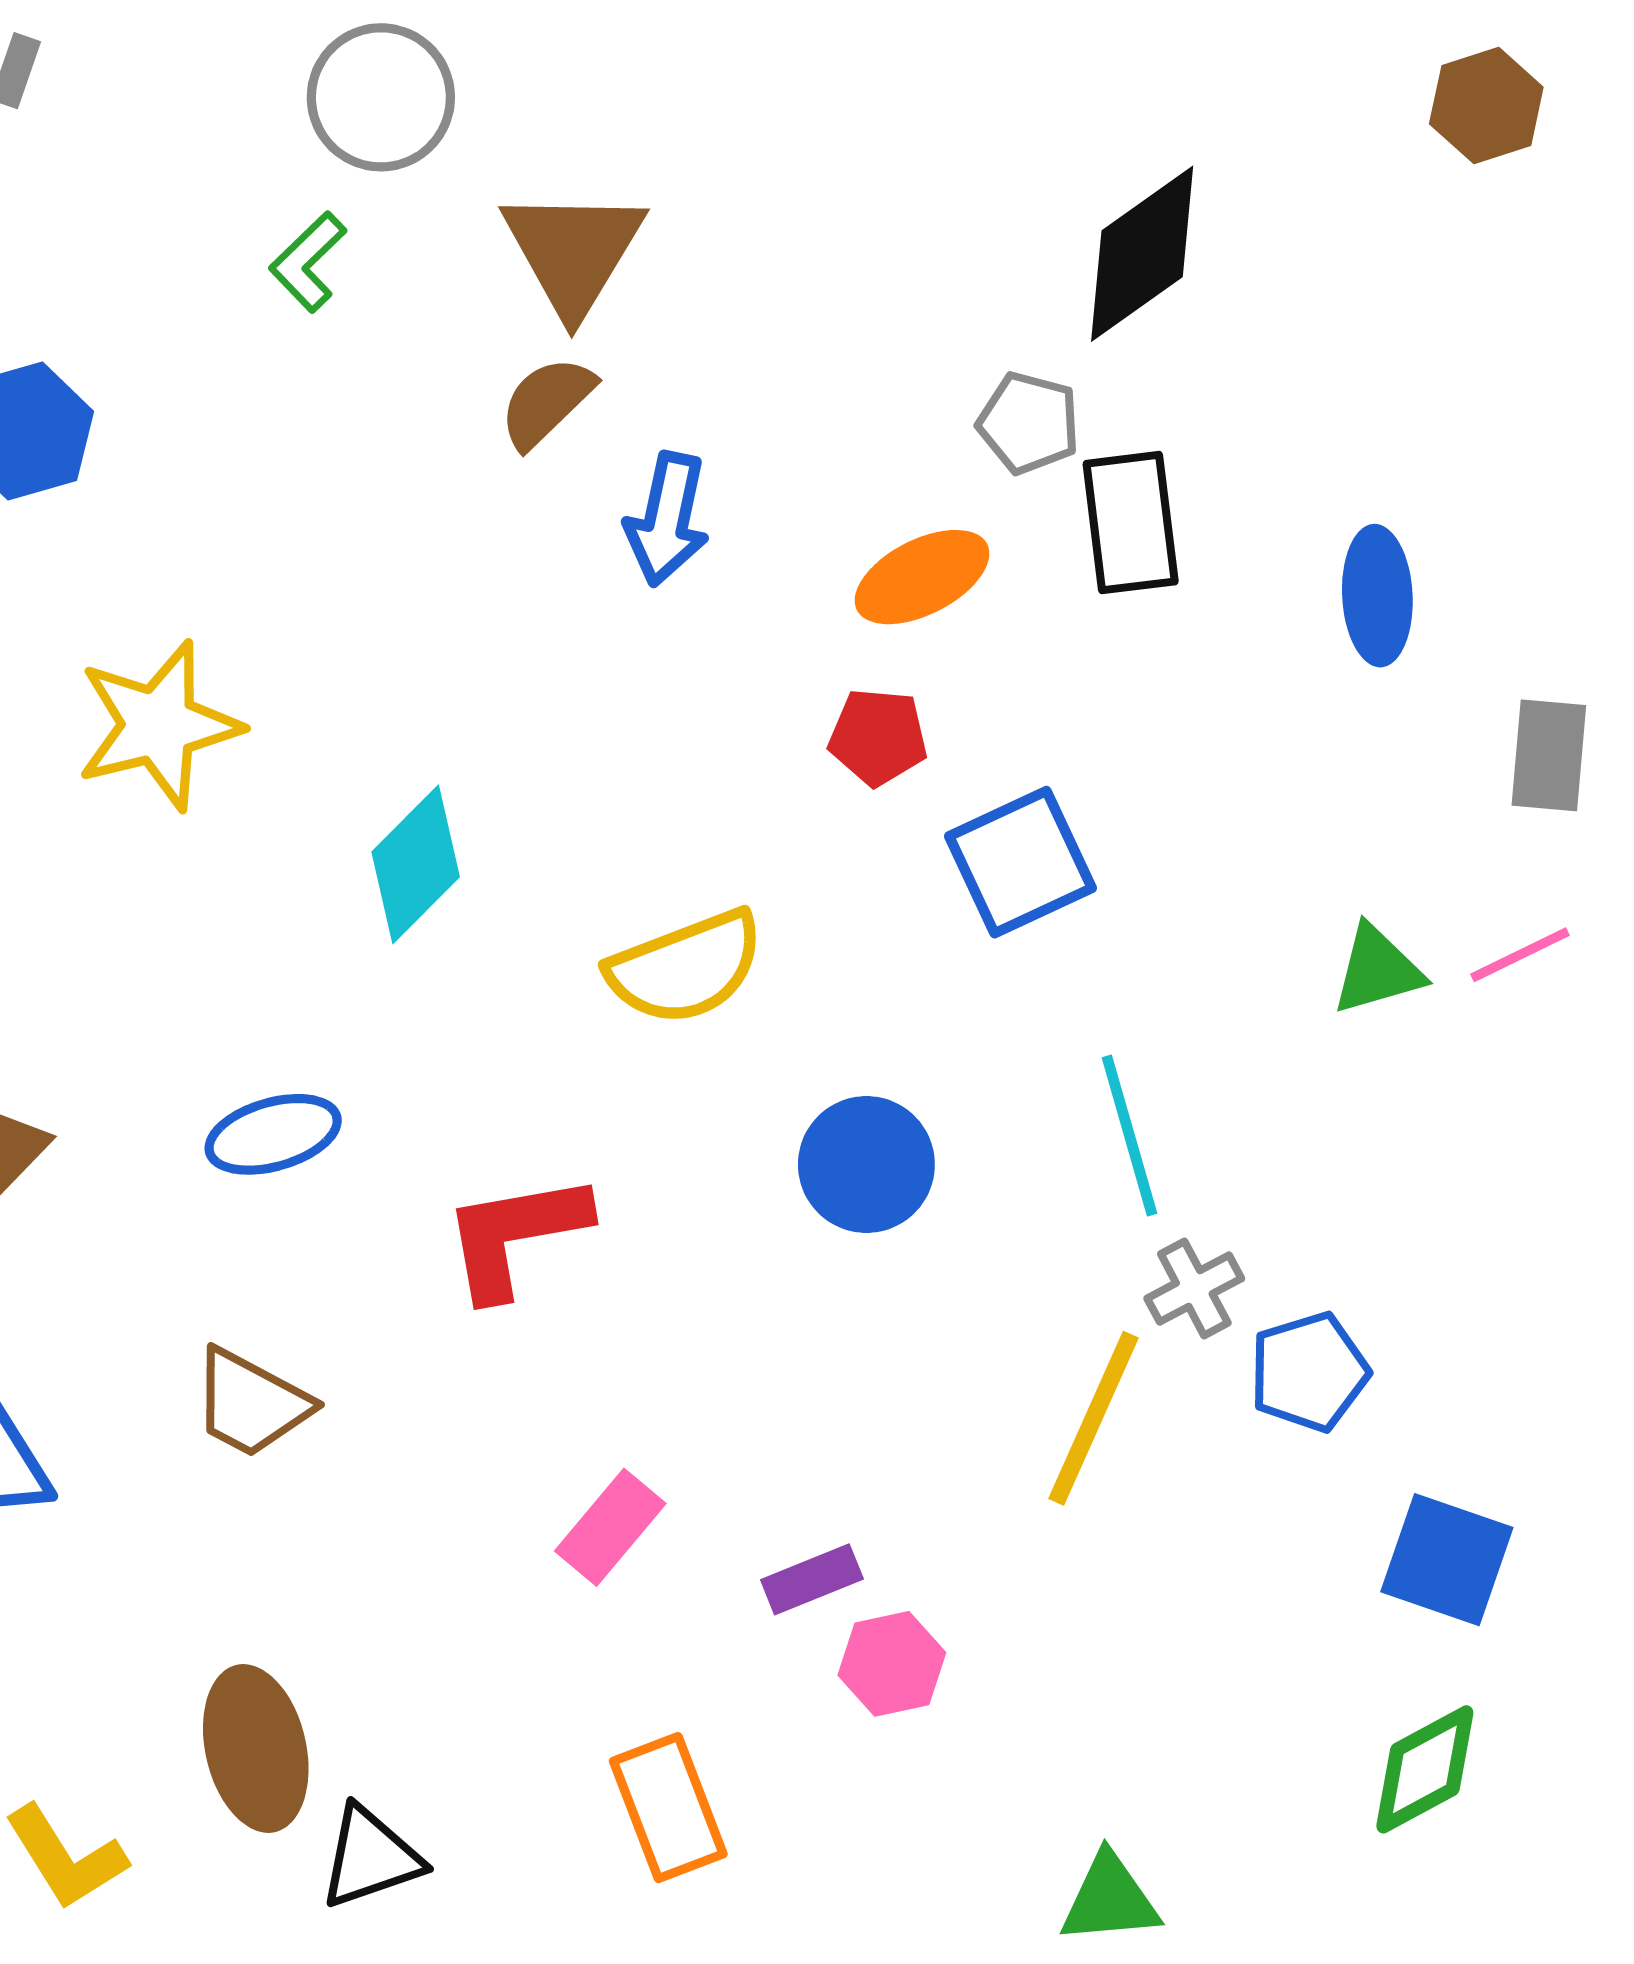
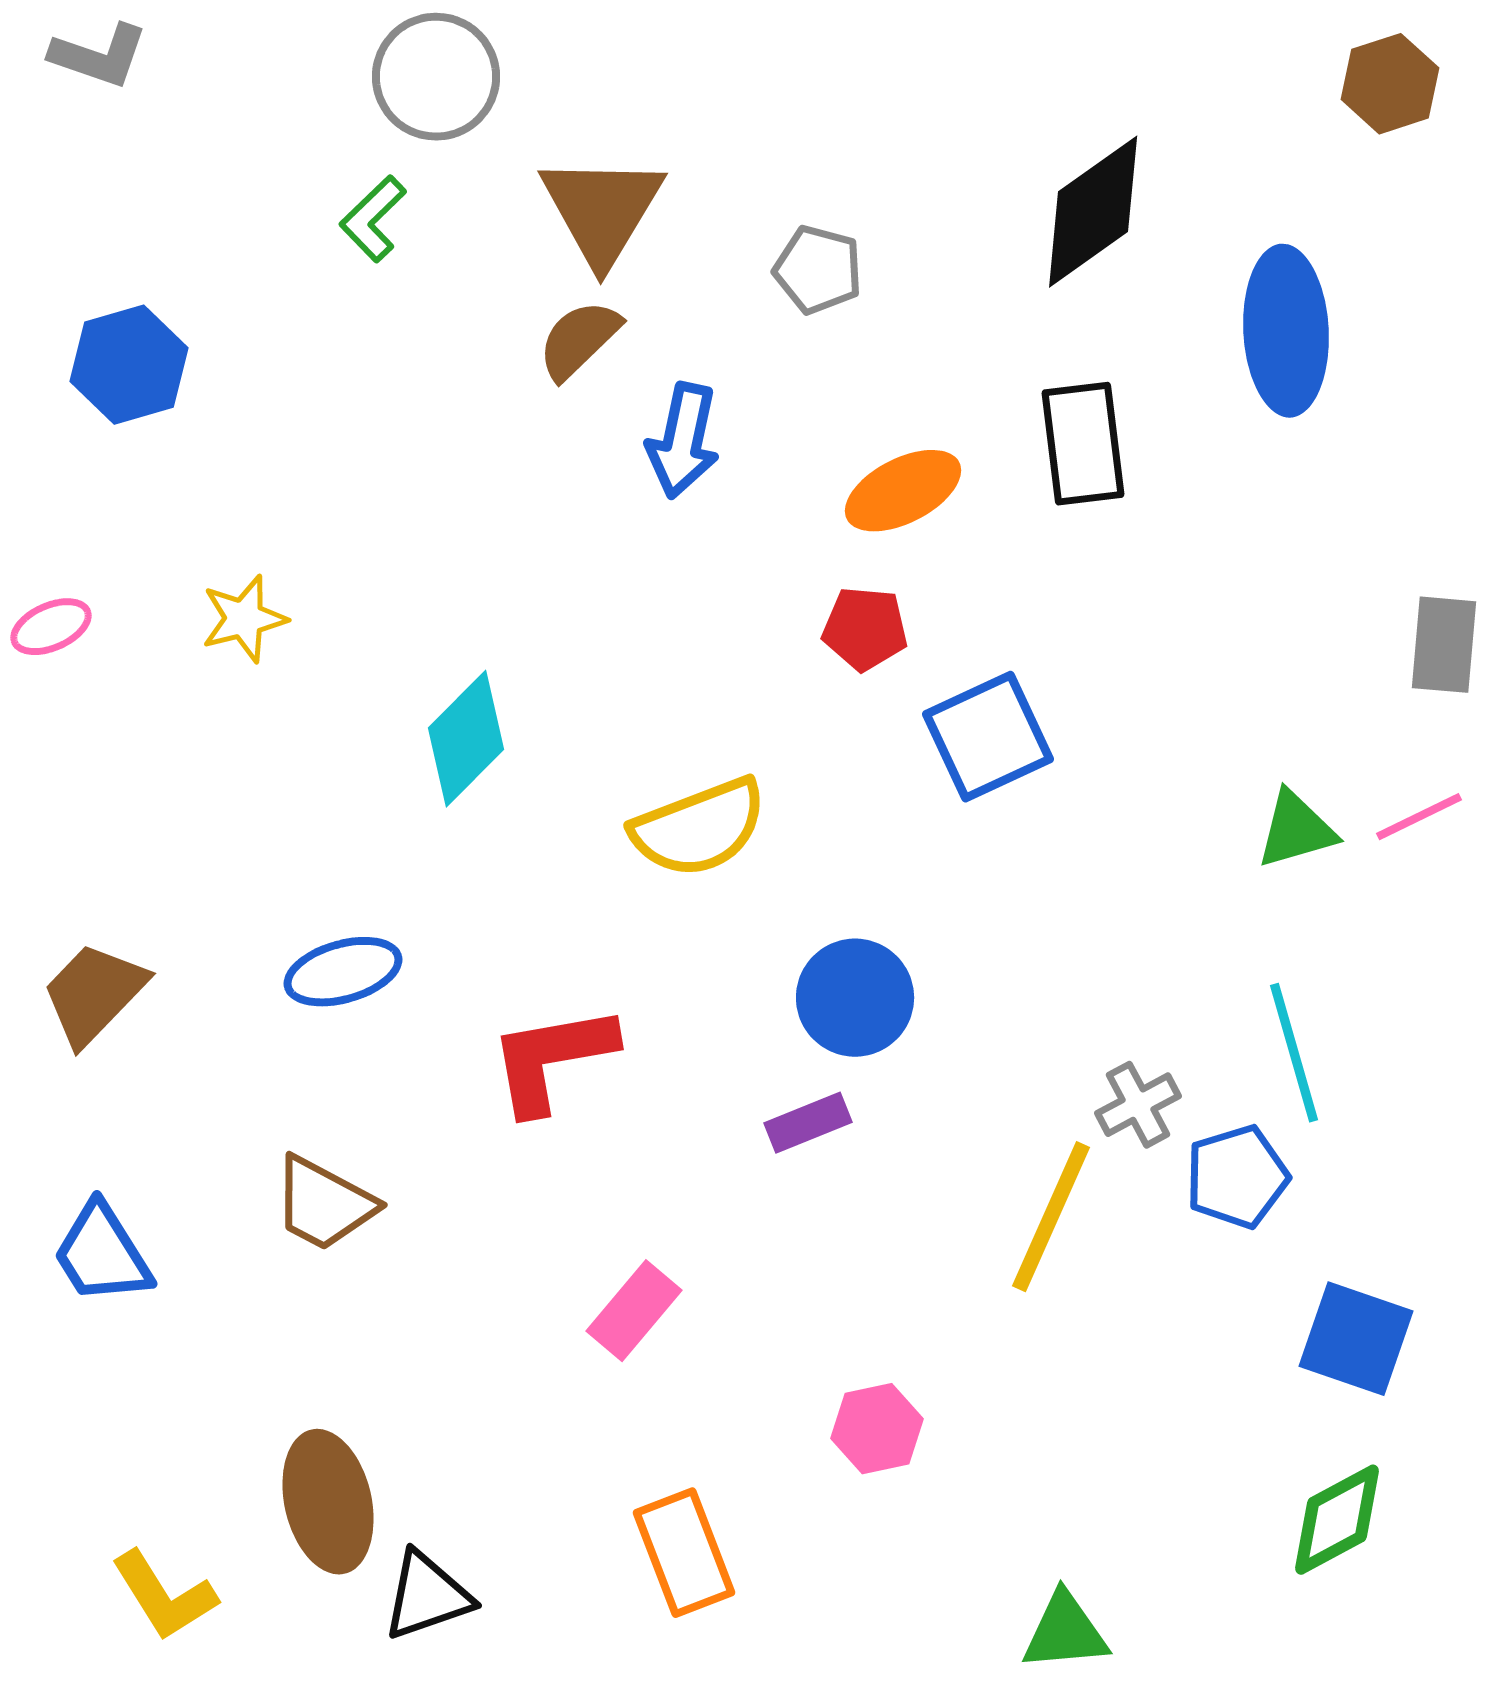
gray pentagon: (1029, 423) -> (818, 270), moved
blue ellipse: (1377, 596) -> (1286, 331), moved, size x1.4
yellow star: (158, 725) -> (244, 619), size x0.6
cyan line: (1129, 1136) -> (1294, 1053), moved
purple rectangle: (812, 1579) -> (808, 1123), moved

